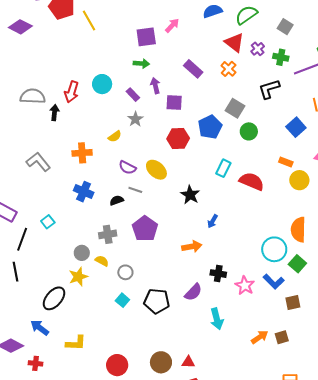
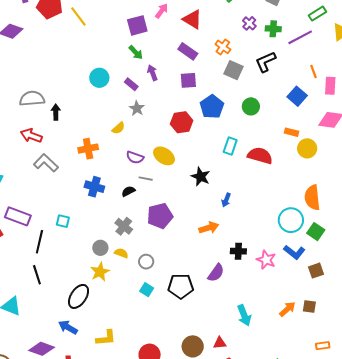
red triangle: (234, 42) -> (192, 19), moved
green arrow: (141, 63) -> (136, 52), turned 49
red arrow: (72, 92) -> (31, 136), moved, turned 100
purple square: (174, 103) -> (188, 80), moved
gray square: (235, 108) -> (233, 70), moved
cyan square: (48, 222) -> (63, 221), turned -32
purple pentagon: (145, 229) -> (160, 216), turned 30
gray cross: (108, 234) -> (124, 226), turned -36
cyan arrow: (217, 319) -> (244, 315), moved
brown square: (282, 337) -> (309, 306), turned 32

